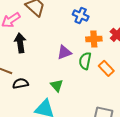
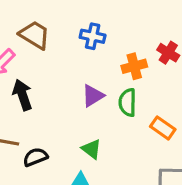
blue cross: (81, 15) -> (93, 36), moved
orange rectangle: (106, 68) -> (163, 128), moved

